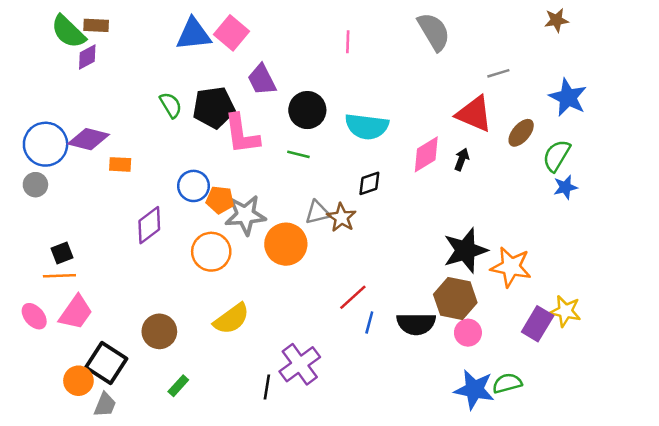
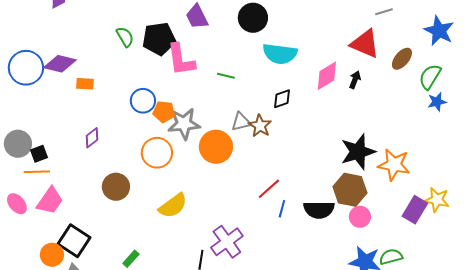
black circle: (307, 110) -> (253, 18), moved
gray circle: (35, 185) -> (18, 144), moved, size x1.4
purple diamond: (149, 225) -> (92, 138), moved, size x0.7
brown circle: (159, 331) -> (116, 187), moved

